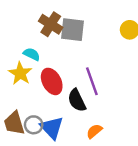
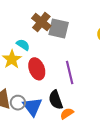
black semicircle: (77, 100) -> (56, 100), moved

